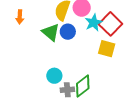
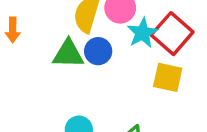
green triangle: (51, 32) -> (68, 54), turned -36

